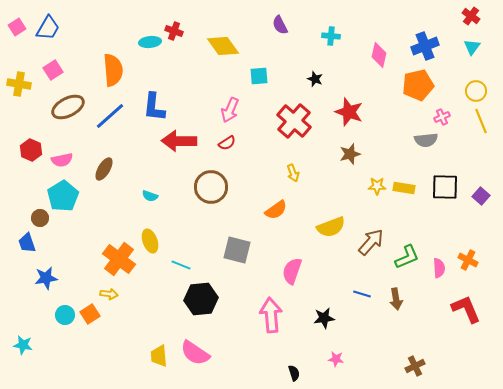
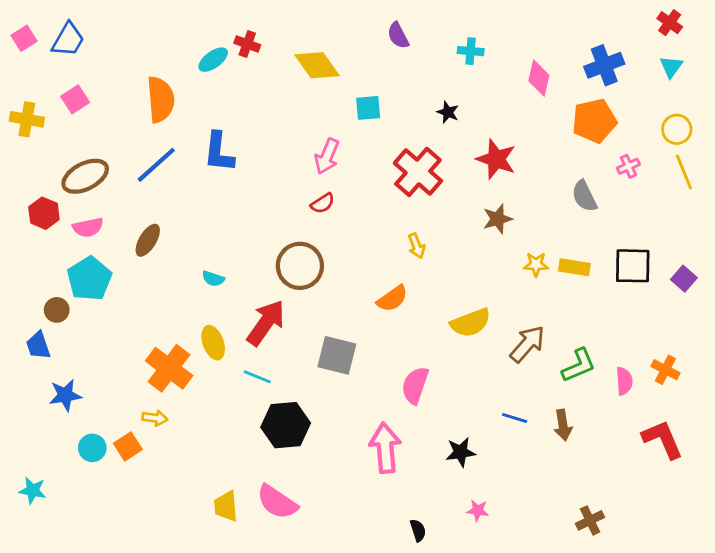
cyan ellipse: (150, 42) -> (213, 60), turned -30
brown ellipse: (68, 107) -> (85, 176), moved
gray semicircle: (426, 140) -> (584, 196), moved, turned 70
red arrow: (179, 141) -> (266, 323), moved, turned 124

